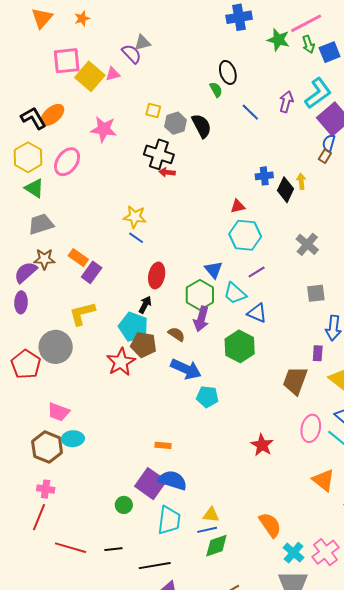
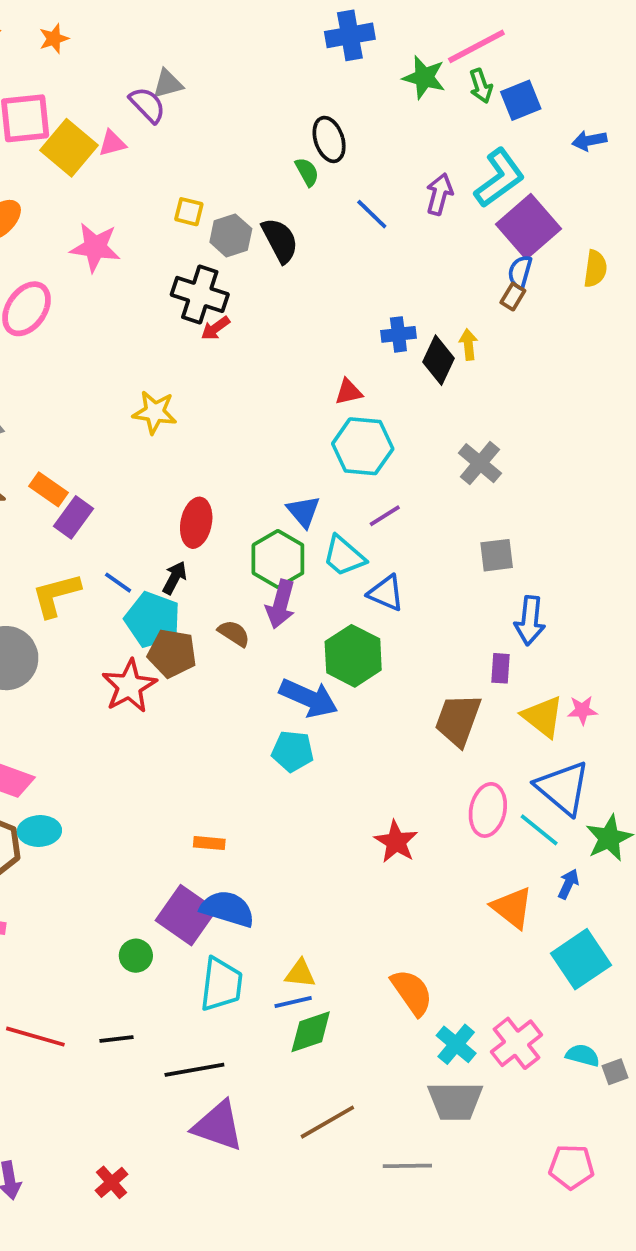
red arrow: (167, 172) -> (215, 328), turned -42
blue line: (136, 238) -> (118, 583), moved
blue arrow: (186, 369) -> (309, 698), moved

